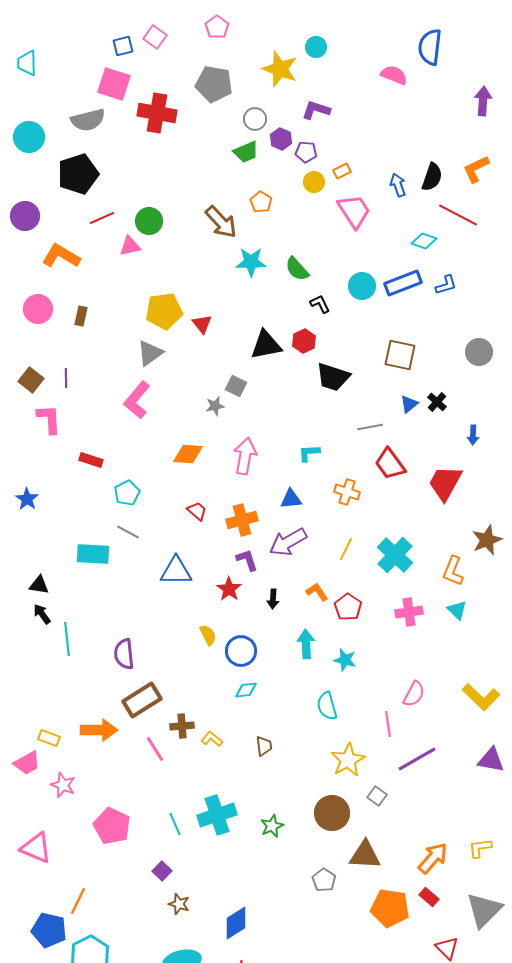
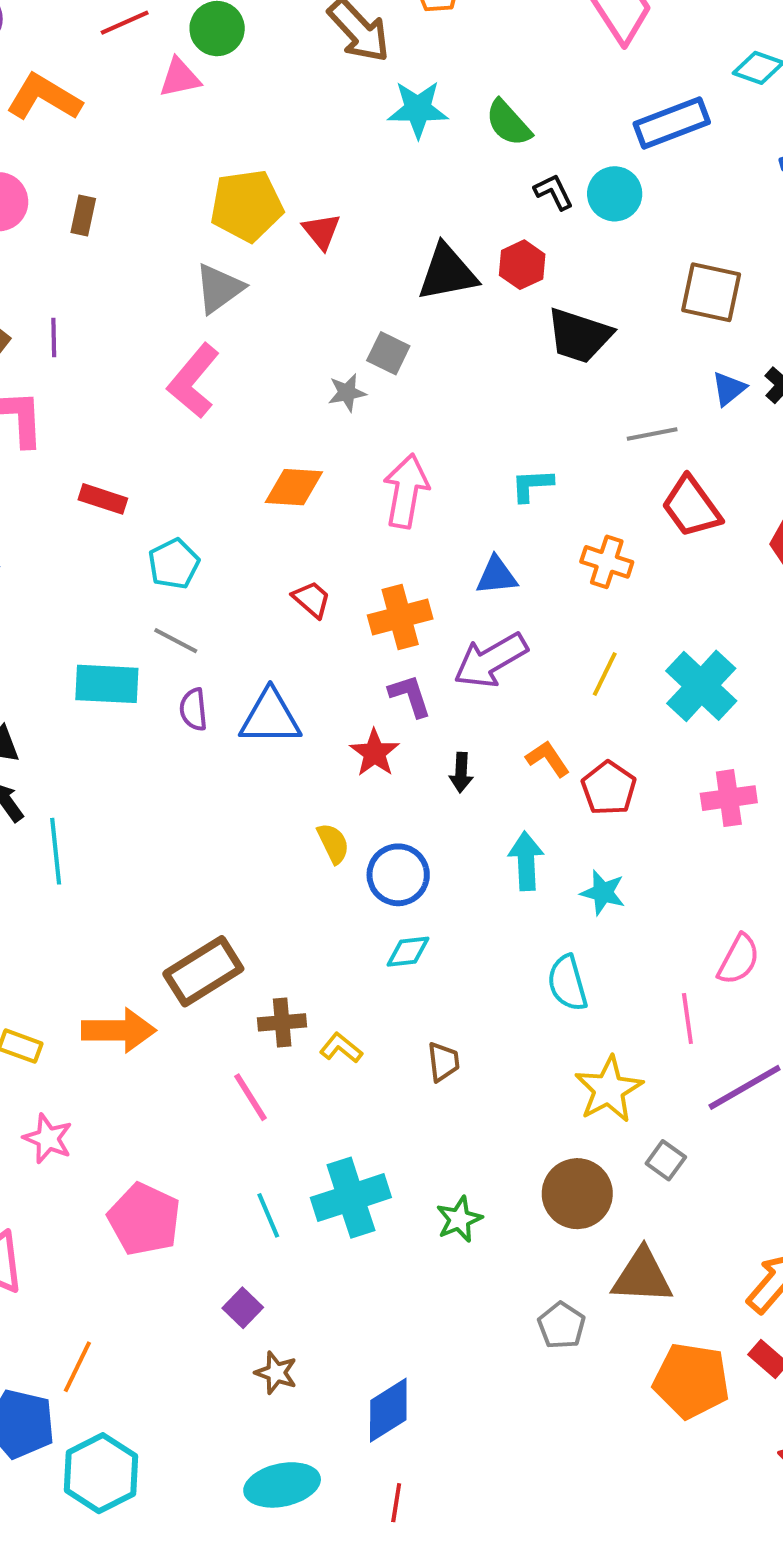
blue rectangle: (403, 283) -> (672, 123), moved
cyan circle: (362, 286) -> (615, 194), moved
purple semicircle: (124, 654) -> (193, 709), moved, size x0.7
pink line: (155, 749) -> (251, 1097), moved

